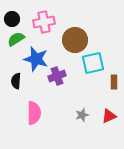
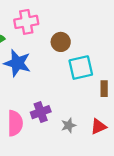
brown circle: (75, 40) -> (61, 42), size x0.7
purple cross: (57, 76) -> (41, 112), moved

